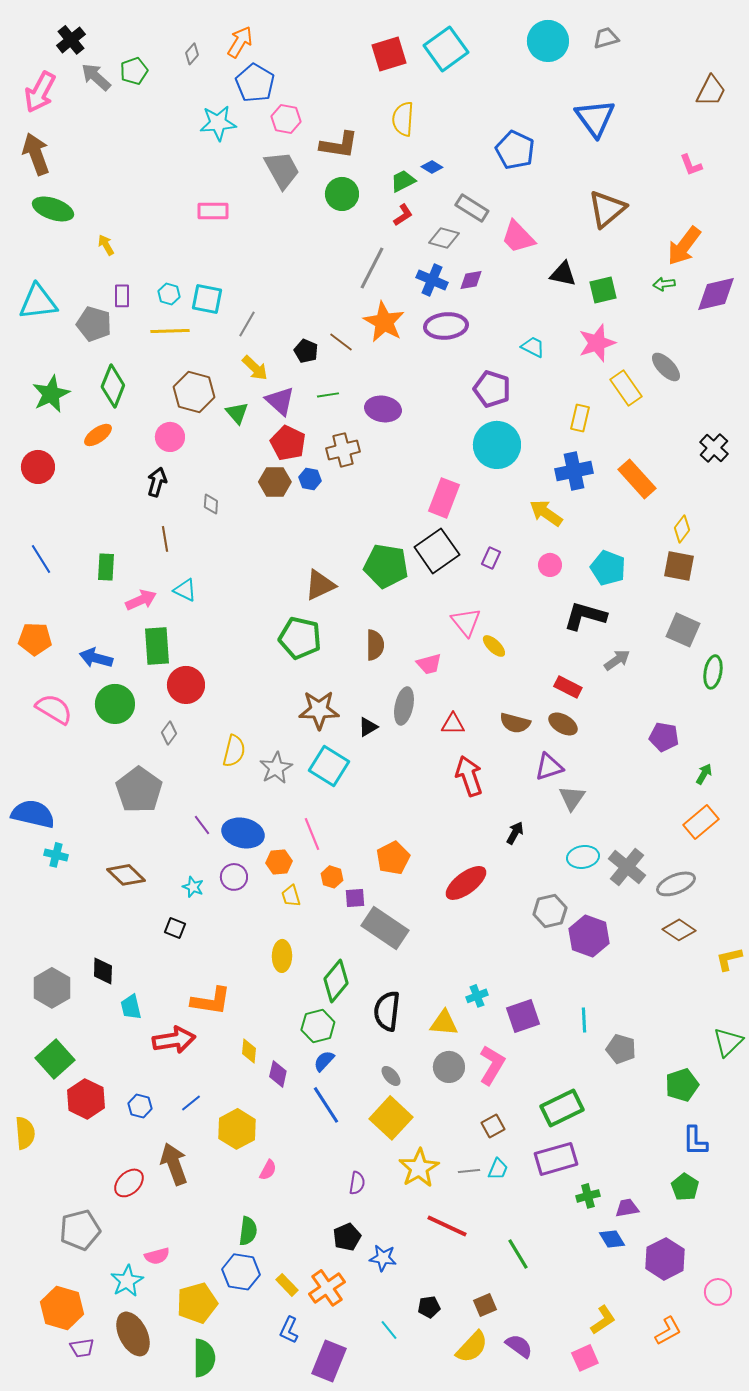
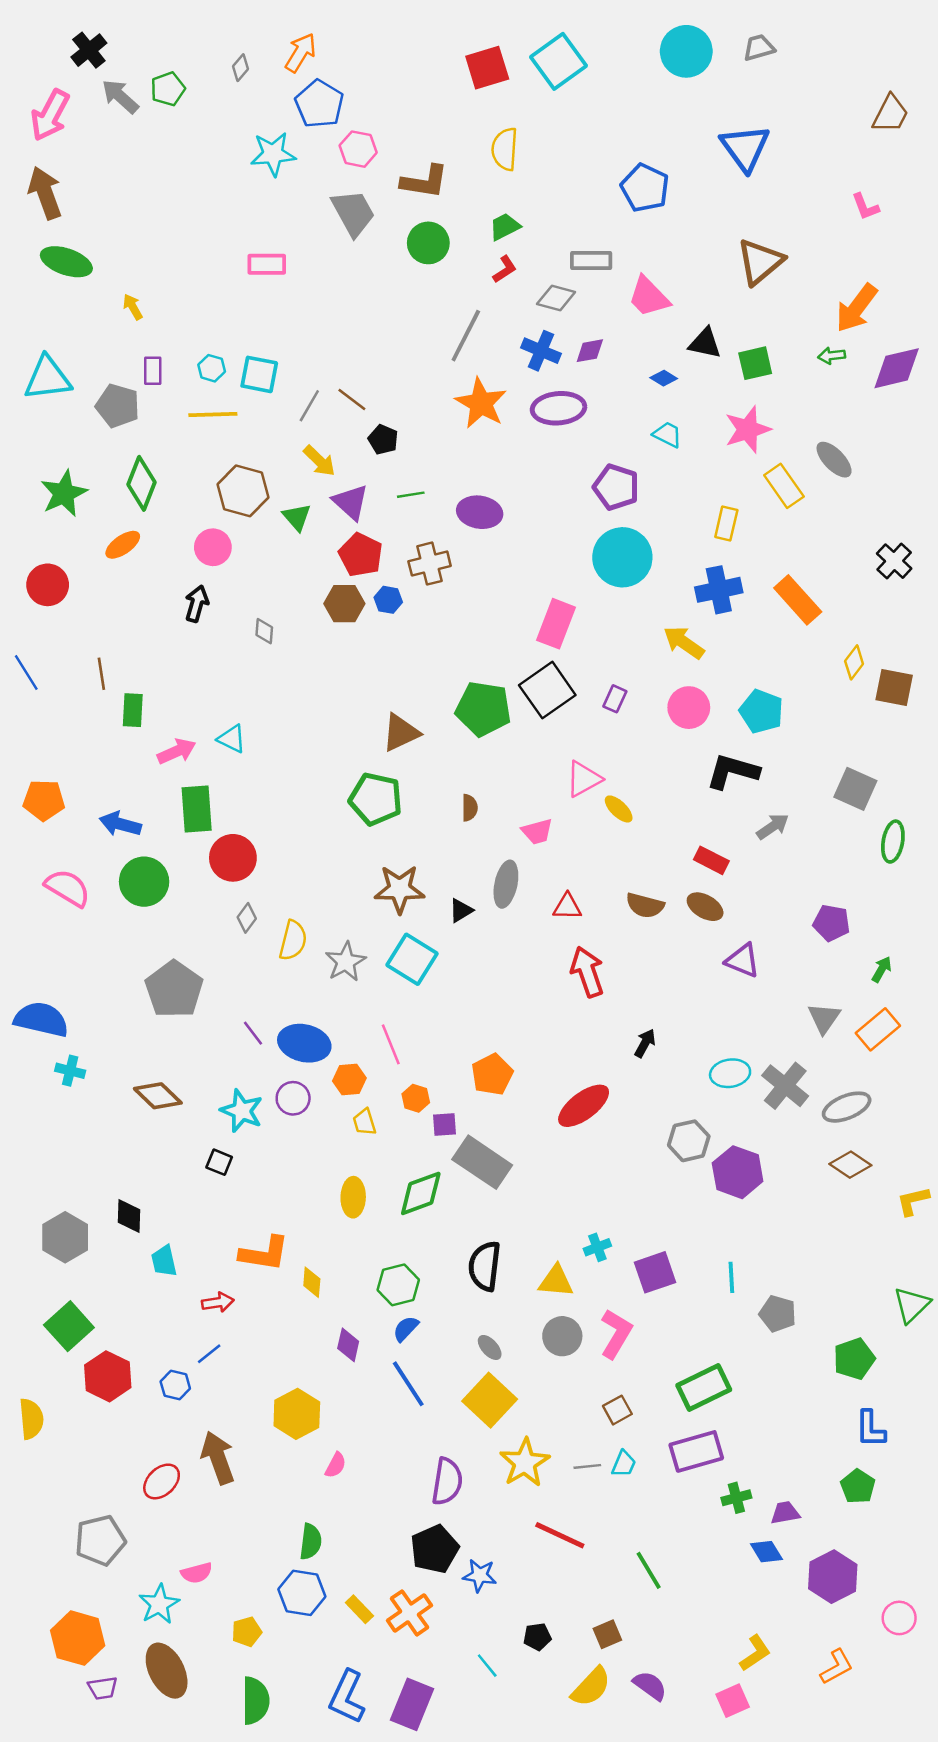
blue diamond: (432, 167) -> (664, 378), moved
gray rectangle: (472, 208) -> (591, 260), turned -32
brown line: (341, 342) -> (352, 399), moved
brown line: (165, 539) -> (101, 674), moved
blue line: (41, 559) -> (26, 672), moved
pink circle: (550, 565) -> (689, 708), size x1.4
brown square: (679, 566) -> (894, 688), moved
pink triangle: (466, 622) -> (584, 779), turned 40
brown semicircle: (375, 645) -> (470, 808), size x0.7
gray diamond: (169, 733) -> (247, 918), moved
purple triangle: (549, 767) -> (743, 961), moved, turned 40
gray triangle: (572, 798) -> (824, 1018), moved
cyan star: (193, 887) -> (242, 1111), size x1.6
green diamond: (336, 981) -> (421, 1193), moved, turned 30
red arrow: (174, 1040) -> (218, 1302), size x0.6
yellow diamond: (249, 1051) -> (312, 1282), moved
blue line: (191, 1103) -> (209, 1354), moved
purple semicircle: (357, 1183) -> (447, 1481), size x1.6
black pentagon: (347, 1237) -> (435, 1549), size x1.4
yellow pentagon: (197, 1303) -> (247, 1632), size x0.6
blue L-shape: (289, 1330) -> (347, 1697), moved, size x1.6

